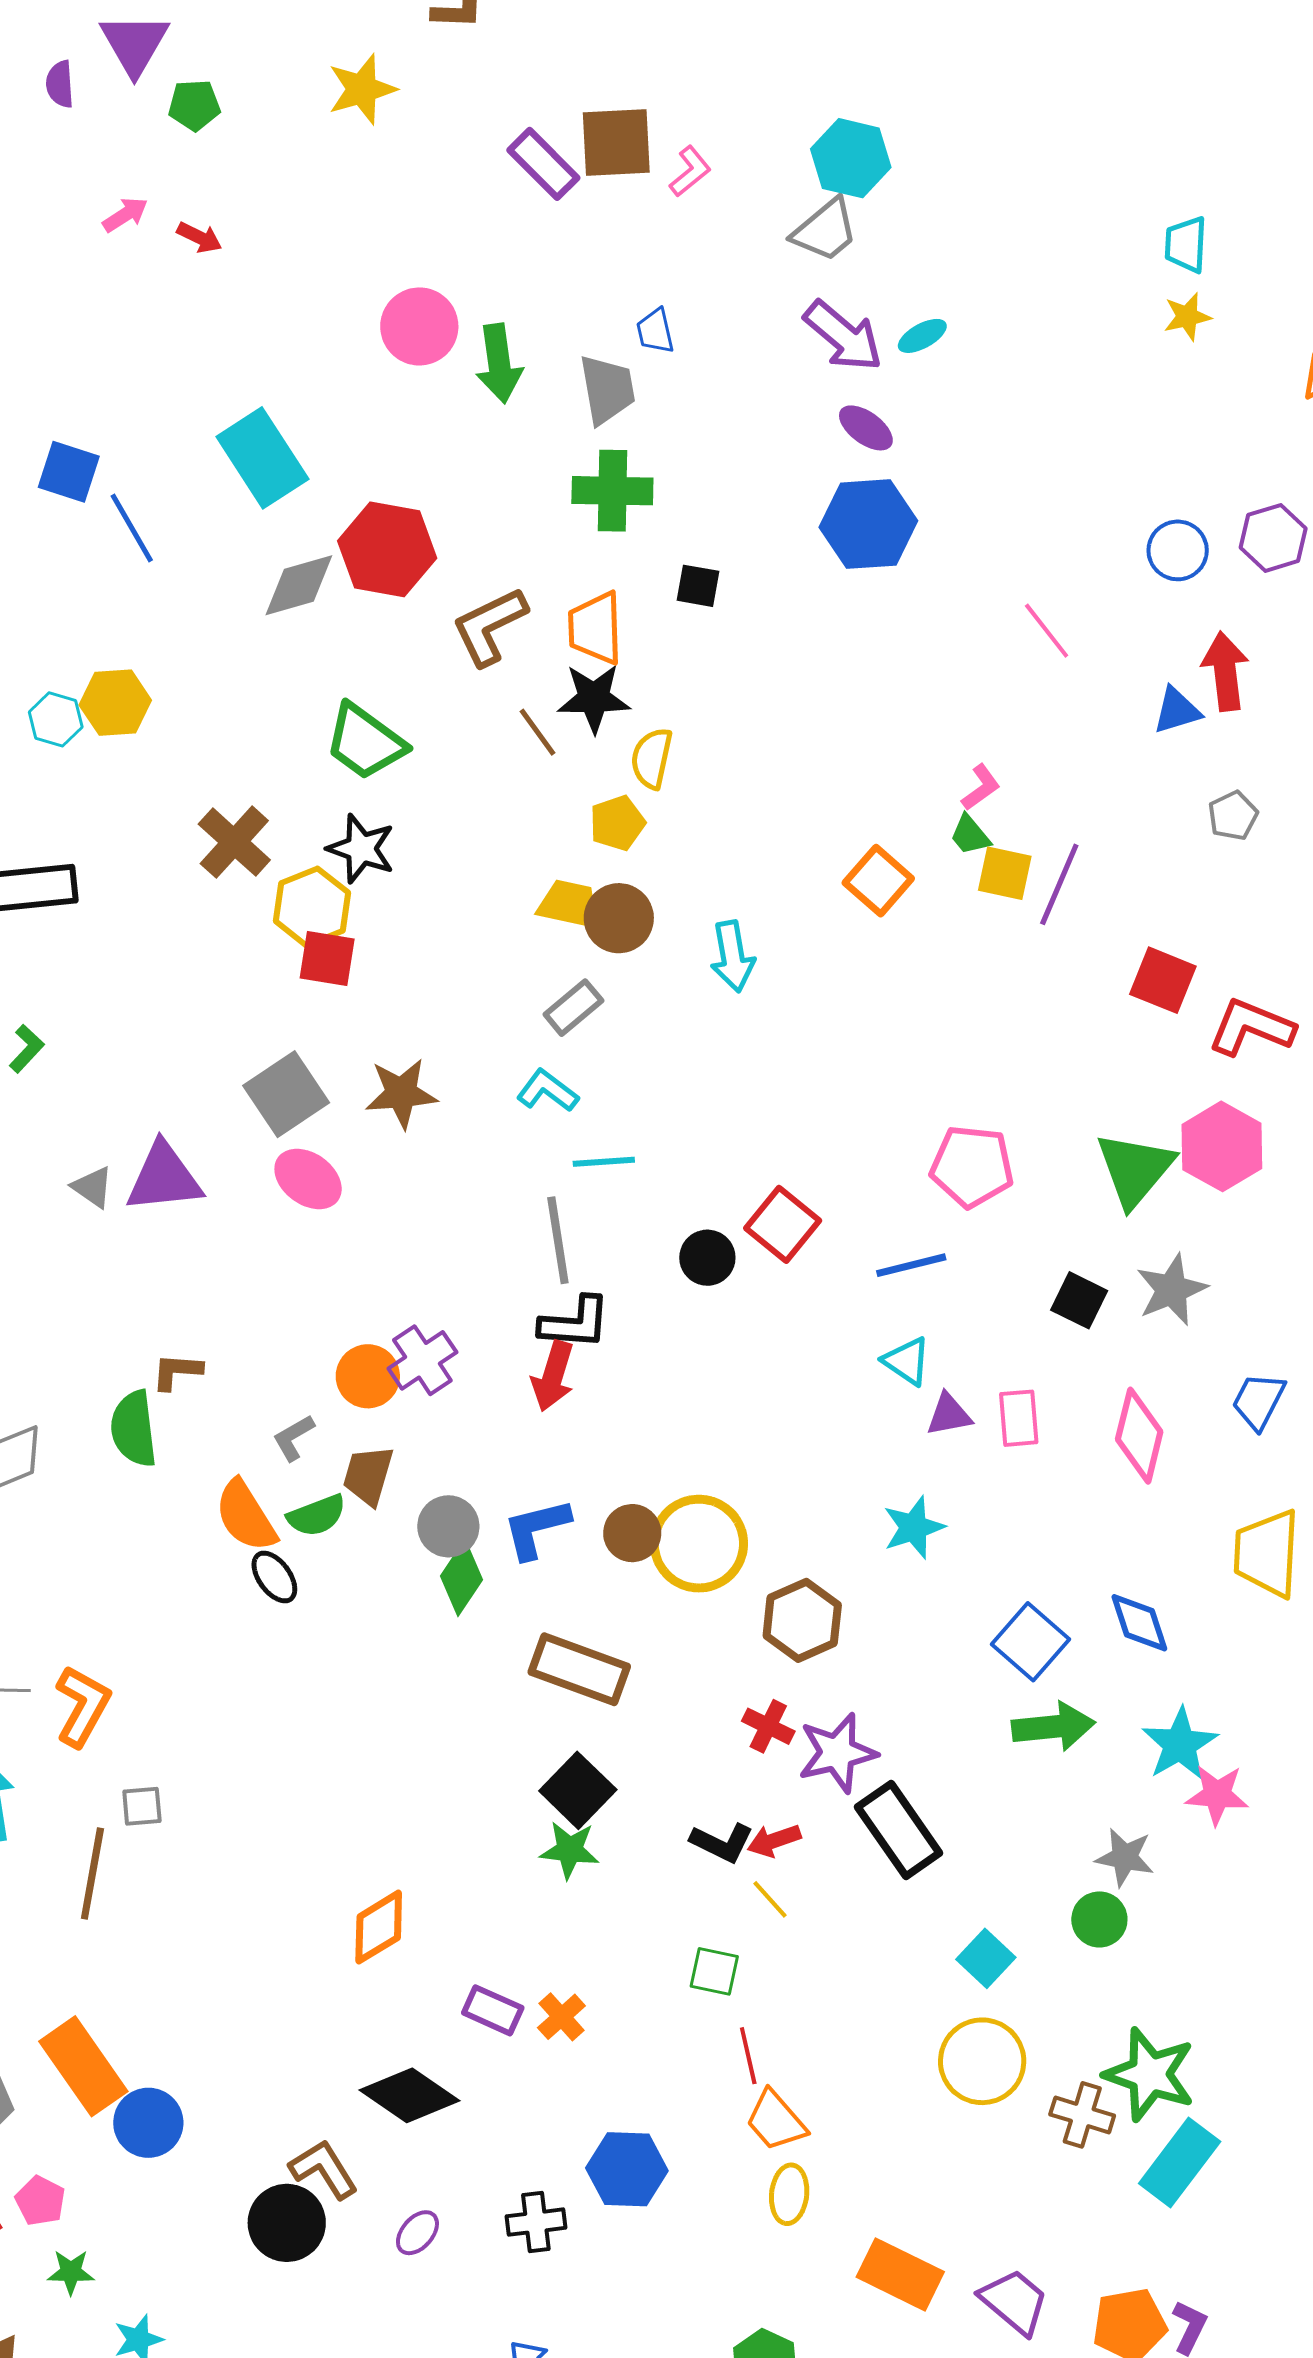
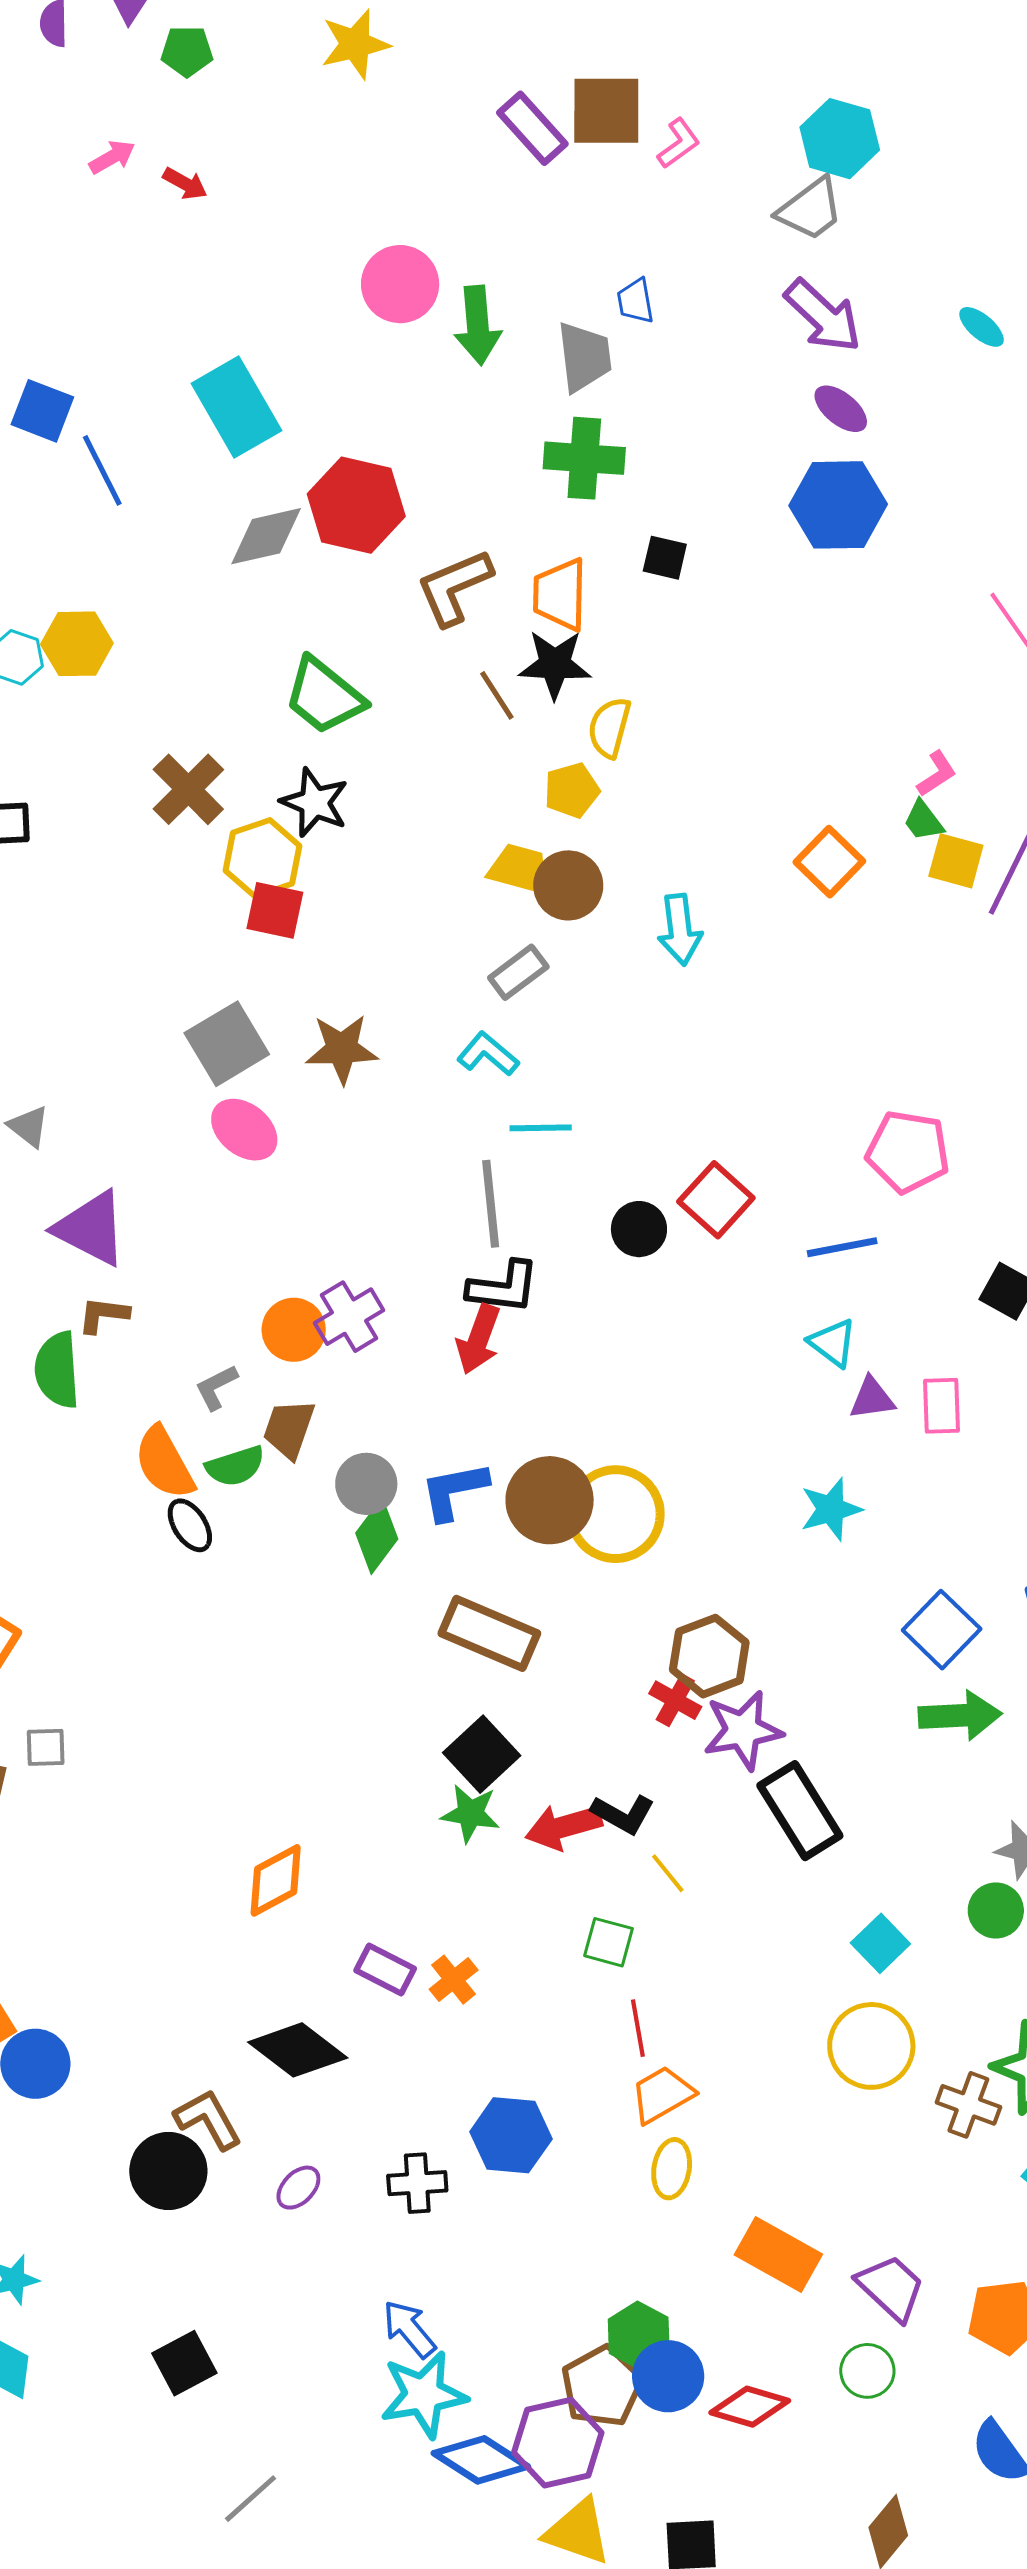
cyan ellipse: (922, 336) -> (982, 327), moved, turned 66
purple triangle: (164, 1178) -> (91, 1228), moved, turned 30
brown circle: (632, 1533) -> (550, 1500), size x1.5
brown hexagon: (802, 1620) -> (709, 1656), moved
red arrow: (774, 1840) -> (564, 1827), moved, size x1.4
orange trapezoid: (776, 2121) -> (662, 2095), turned 98

